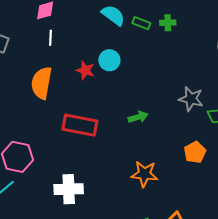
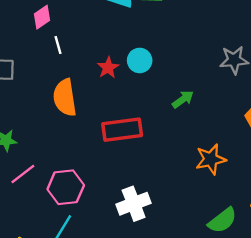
cyan circle: (109, 60) -> (140, 60), moved
red star: (85, 70) -> (108, 68), turned -30

